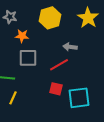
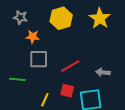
gray arrow: (70, 47) -> (103, 72), moved
yellow line: (13, 98) -> (45, 100), moved

